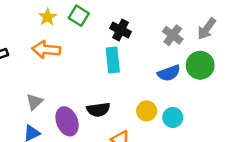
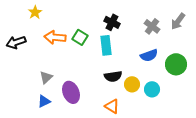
green square: (79, 16) -> (80, 37), moved
yellow star: (47, 17) -> (35, 12), moved
green circle: (200, 65) -> (176, 64), moved
black semicircle: (98, 110) -> (113, 76), moved

